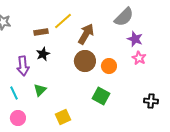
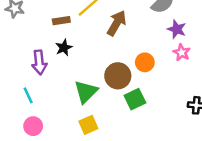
brown circle: (85, 61) -> (118, 76), moved
green triangle: (40, 90) -> (86, 92), moved, size x1.5
green square: (101, 96) -> (135, 99), turned 36

